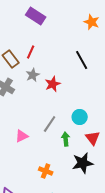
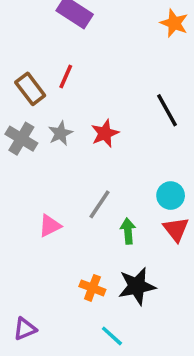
black line: (82, 60) -> (167, 110), moved
gray star: (33, 75) -> (60, 133), moved
cyan circle: (80, 117) -> (171, 196), moved
black star: (83, 163) -> (137, 286), moved

